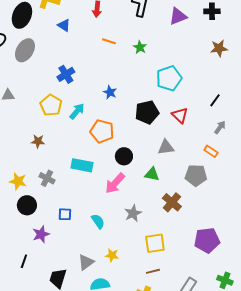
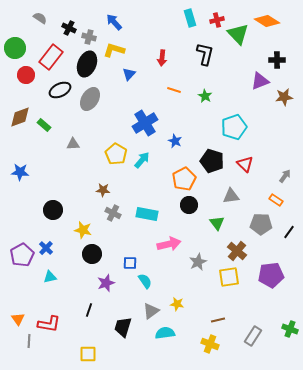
purple triangle: (178, 16) -> (260, 81), moved
blue triangle: (64, 25) -> (129, 74), turned 40
blue cross: (66, 74) -> (145, 123), moved, size x1.4
black line: (215, 100) -> (289, 232), moved
black pentagon: (147, 112) -> (212, 161), turned 30
orange pentagon: (102, 131) -> (184, 179), moved, turned 30
green triangle: (152, 174) -> (217, 223), turned 42
gray cross: (47, 178) -> (113, 213), moved
pink arrow: (115, 183) -> (169, 244), moved, turned -145
cyan semicircle: (98, 221) -> (145, 281), moved
purple pentagon: (207, 240) -> (271, 275), moved
yellow square: (155, 243) -> (229, 277), moved

